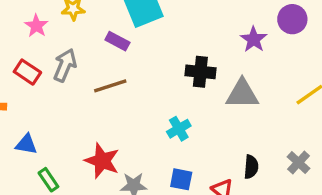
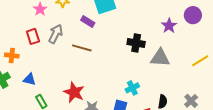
red rectangle: (27, 72) -> (33, 36), turned 35
brown line: (110, 86) -> (82, 48), turned 30
cyan cross: (179, 129) -> (132, 88), moved

